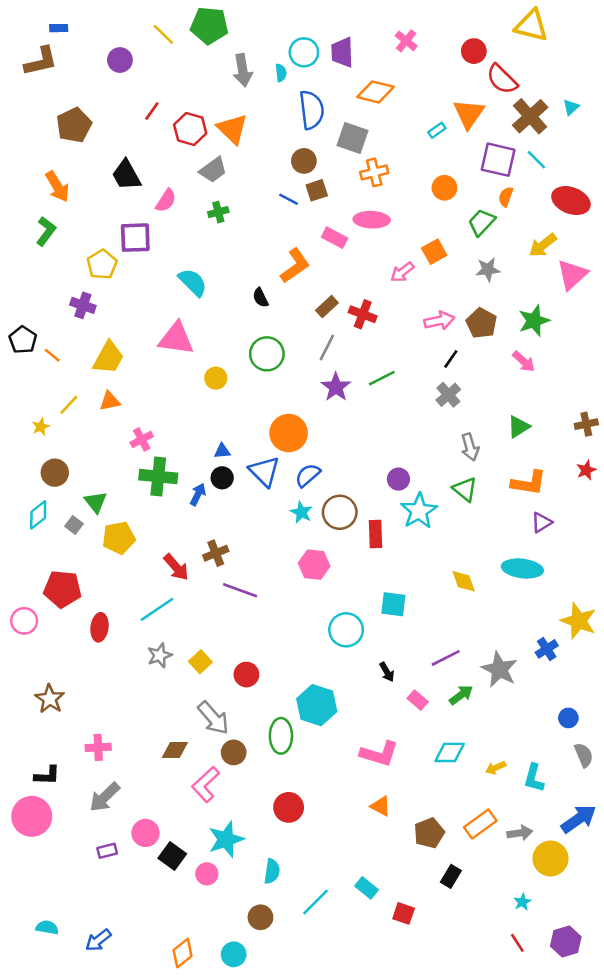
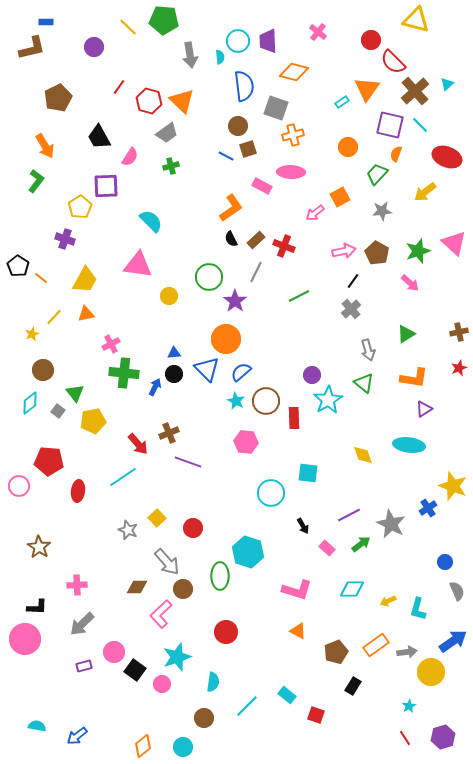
pink triangle: (572, 275) -> (454, 243), moved, turned -36
black semicircle: (260, 298) -> (231, 239), moved
purple star: (336, 387) -> (235, 301), moved
gray star: (160, 655) -> (128, 530), moved, turned -30

